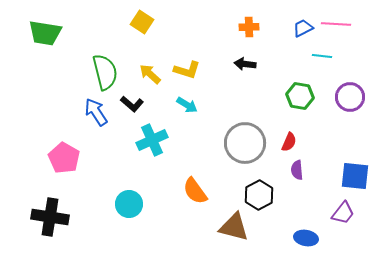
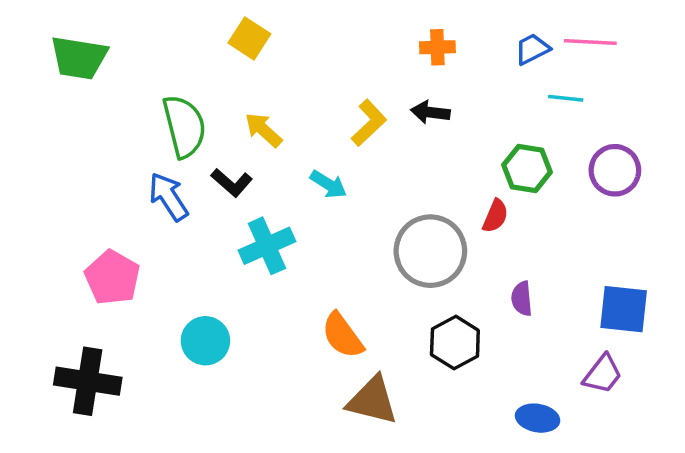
yellow L-shape: (187, 70) -> (369, 123), moved, turned -60
red semicircle: (289, 142) -> (495, 216), moved
cyan circle: (129, 204) -> (205, 341), moved
brown triangle: (234, 227) -> (372, 400), moved

